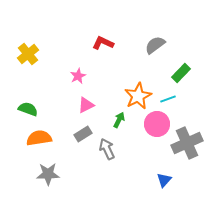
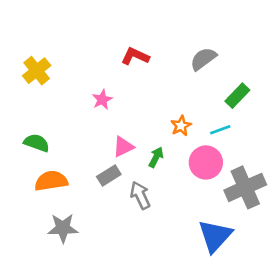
orange star: (138, 96) -> (181, 126), size x0.6
pink triangle: (86, 105) -> (123, 147), moved
blue triangle: (164, 180) -> (215, 236), size x1.8

